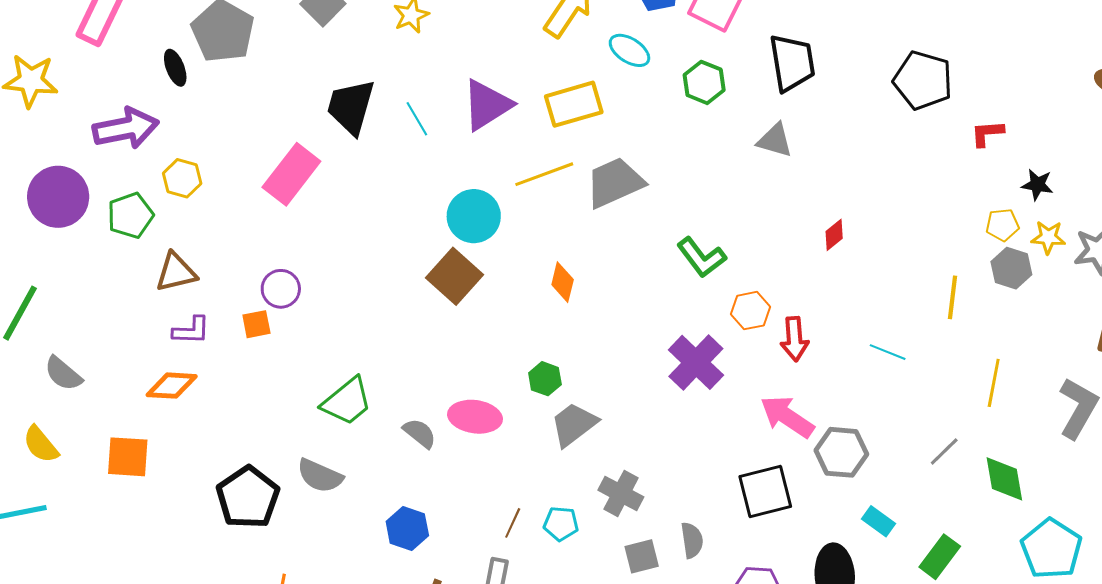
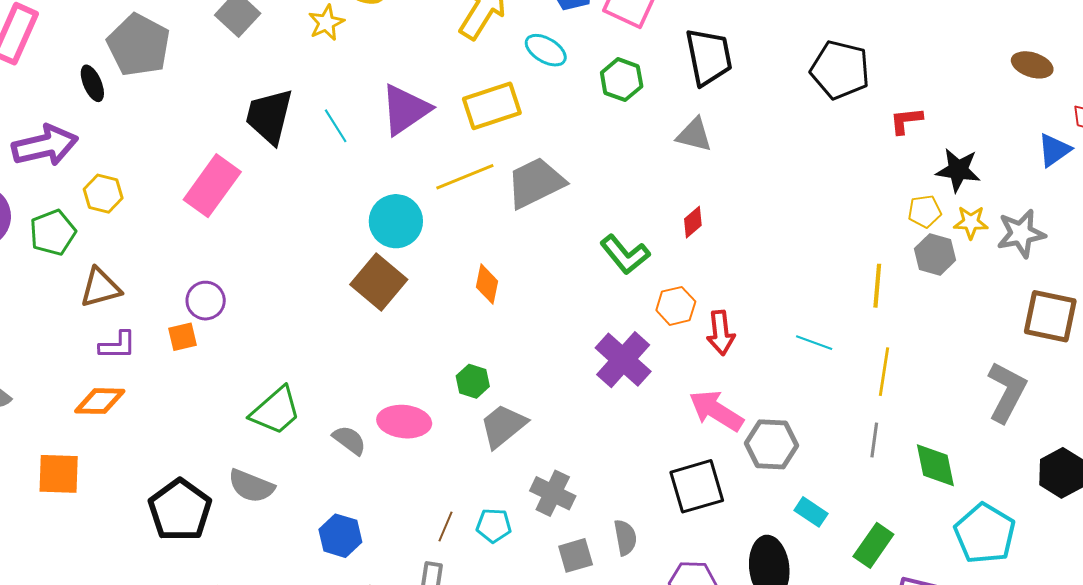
black star: (1037, 185) -> (958, 170), size x1.4
red diamond: (834, 235) -> (693, 222), moved
yellow line: (994, 383) -> (884, 372), moved
gray line: (944, 451) -> (874, 440), turned -36

